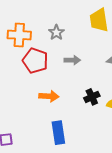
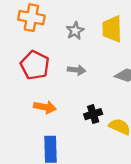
gray star: (56, 32) -> (75, 31), moved
orange cross: (19, 35) -> (31, 18), moved

